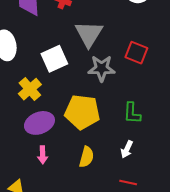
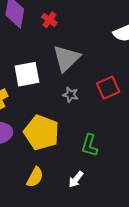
red square: (136, 53) -> (108, 88), turned 30
gray star: (102, 68) -> (70, 95), size x0.6

